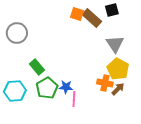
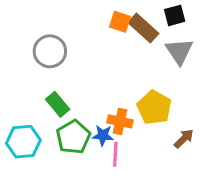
gray circle: (17, 33) -> (50, 51), moved
gray triangle: (115, 44) -> (179, 51), moved
yellow pentagon: (118, 69) -> (154, 107), moved
orange cross: (105, 83) -> (120, 121), moved

